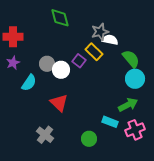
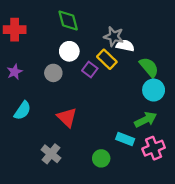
gray star: (100, 32) -> (114, 36), turned 30
red cross: (13, 37) -> (15, 30), moved
white circle: (61, 70) -> (69, 51), moved
cyan semicircle: (29, 83) -> (23, 111), moved

